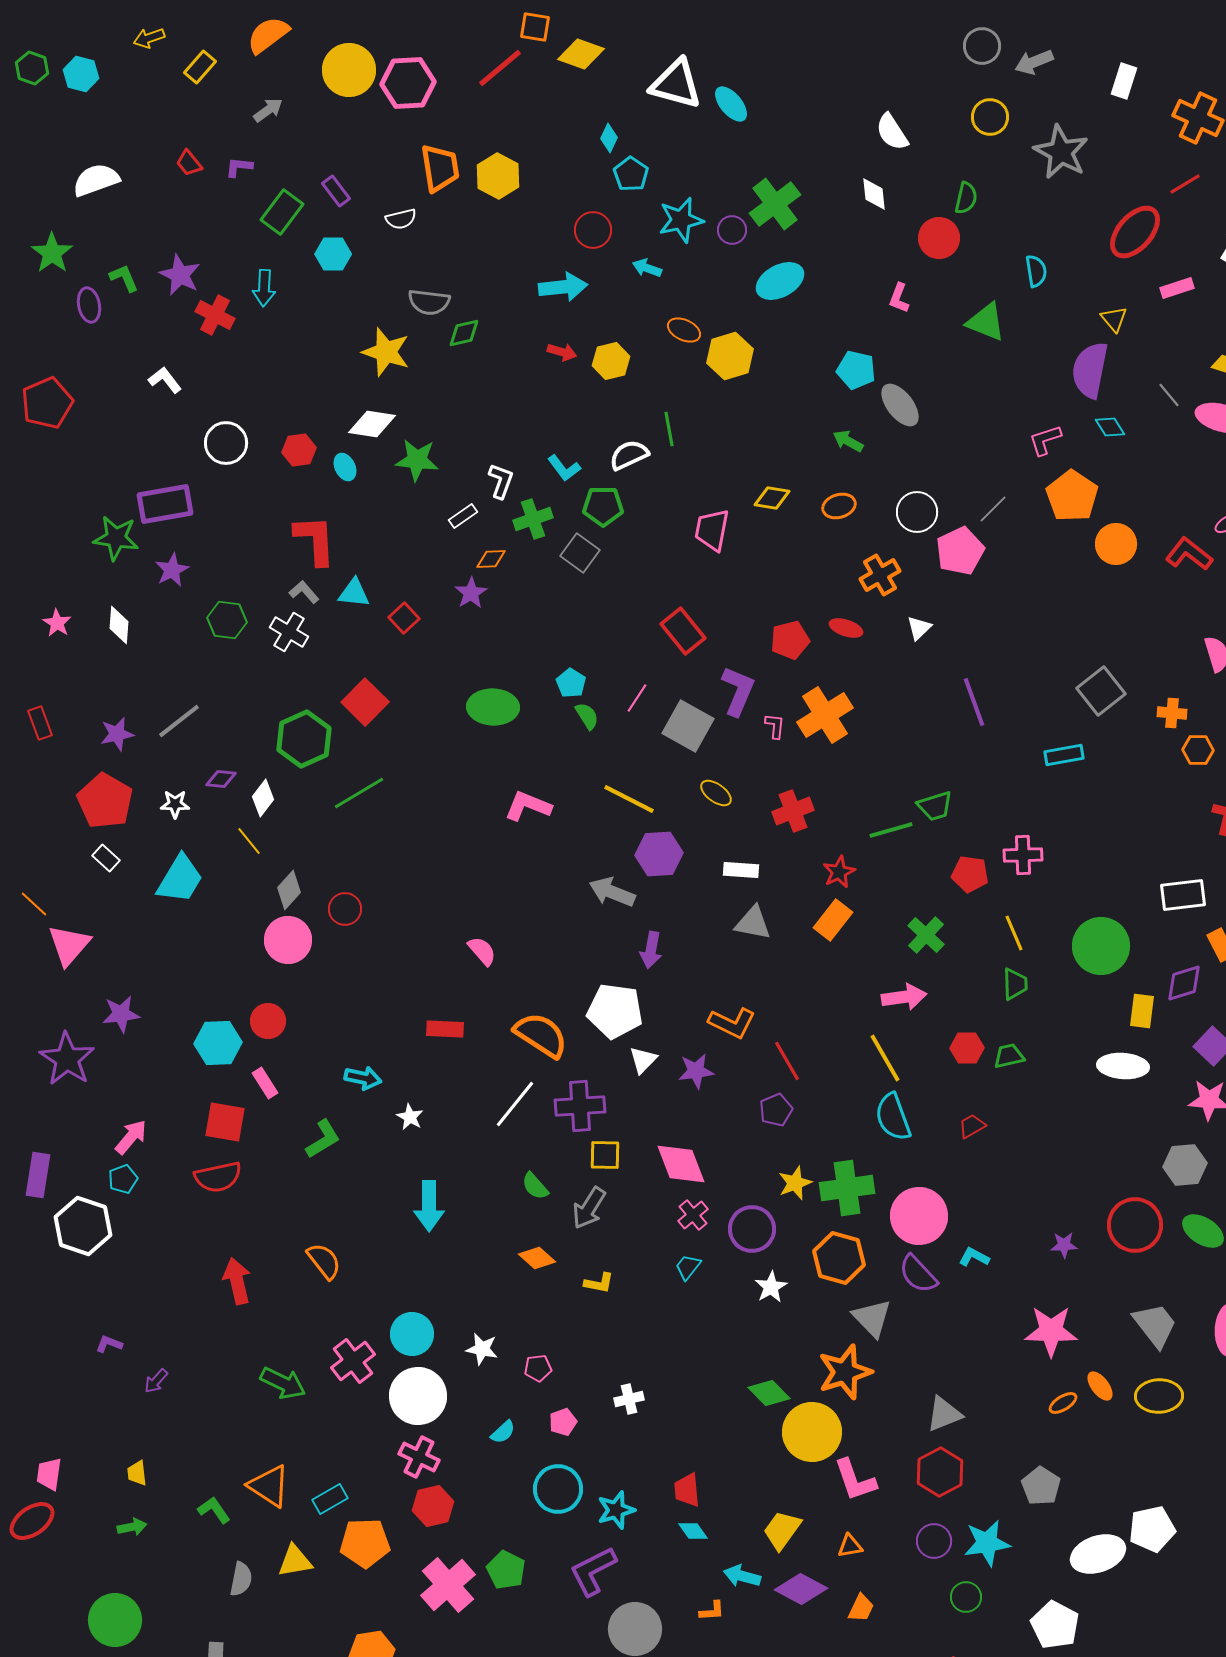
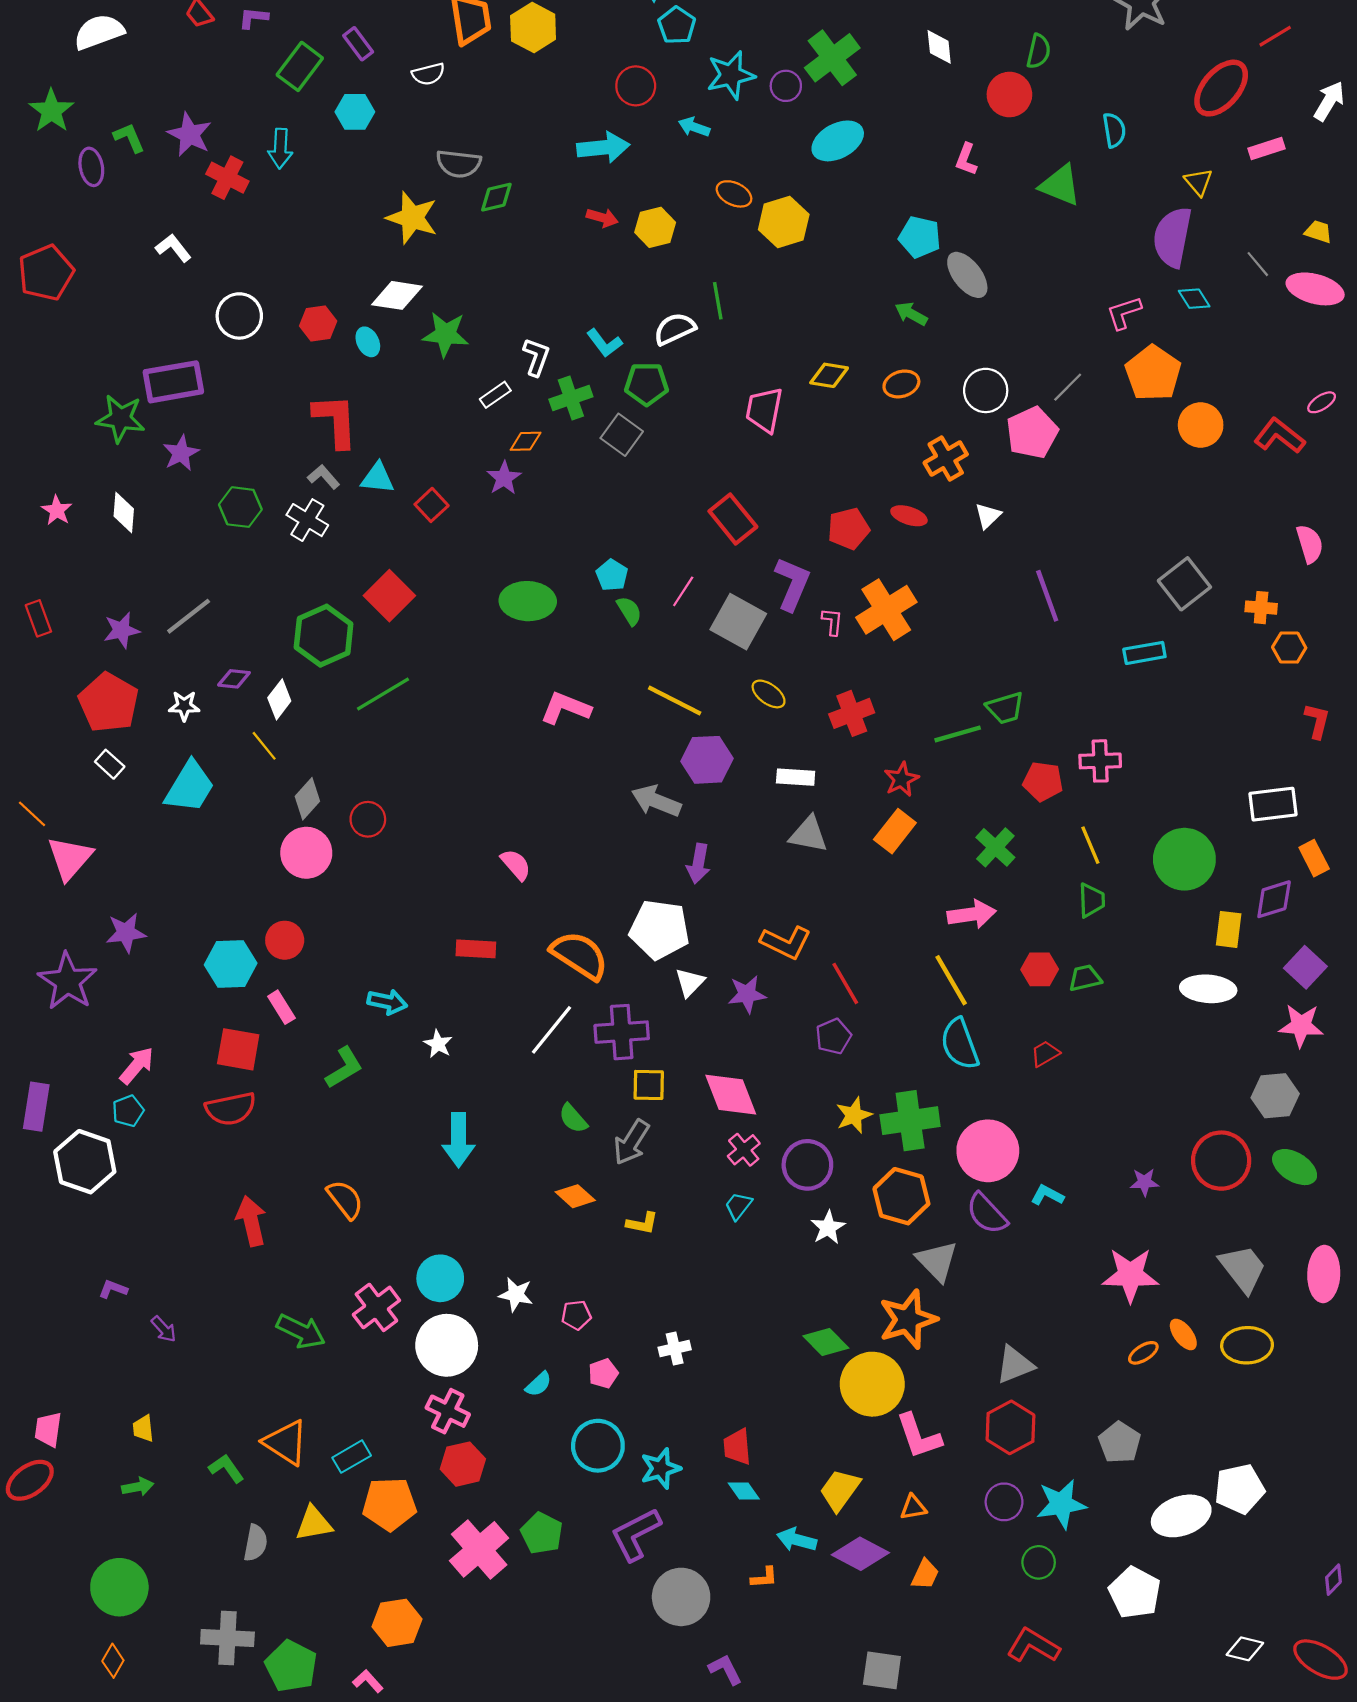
purple arrow: (156, 1381) -> (164, 1329), turned -84

